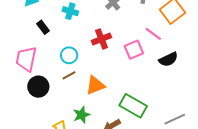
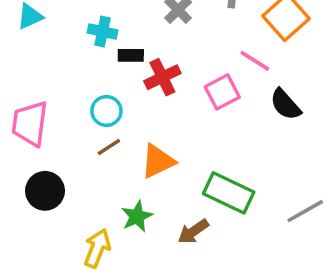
black rectangle: (43, 27) -> (131, 55), moved, turned -48
black semicircle: (168, 59) -> (285, 104), turned 78
black circle: (38, 87) -> (45, 191), moved

